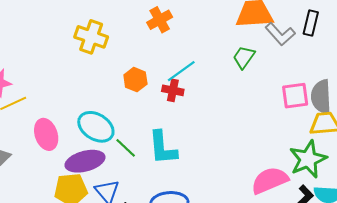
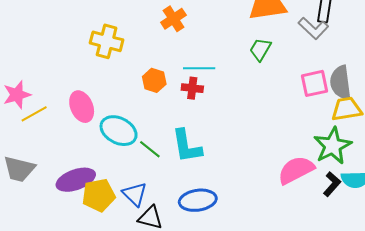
gray L-shape: (280, 34) -> (313, 28), moved
cyan line: (181, 71) -> (199, 68), turned 40
pink ellipse: (46, 134) -> (82, 107), moved
purple ellipse: (85, 161) -> (76, 180), moved

